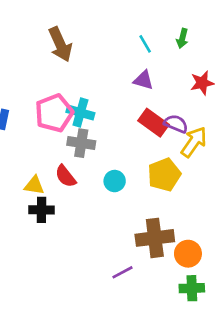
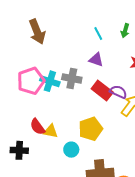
gray cross: (81, 143) -> (72, 78), moved
yellow pentagon: (164, 175) -> (91, 129), moved
cyan circle: (115, 181) -> (71, 150), moved
yellow triangle: (34, 185) -> (51, 131), moved

